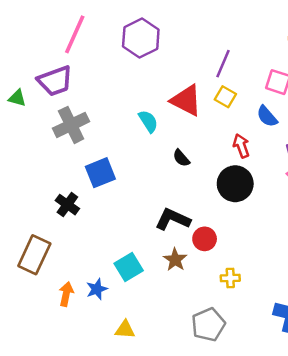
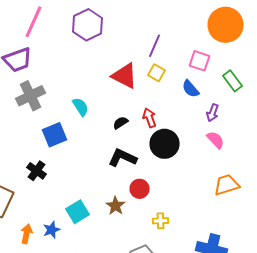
cyan semicircle: (148, 121) -> (80, 107), moved
red arrow: (241, 146) -> (150, 118), moved
black semicircle: (181, 158) -> (120, 123), turned 98
black cross: (67, 205) -> (36, 171), moved
black L-shape: (173, 219) -> (122, 158), moved

